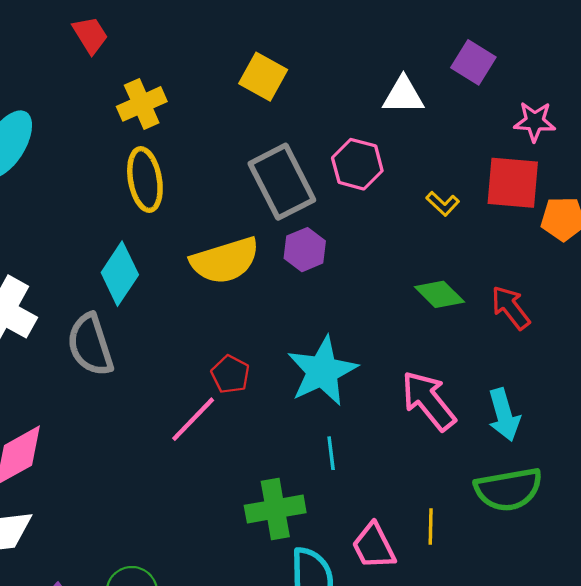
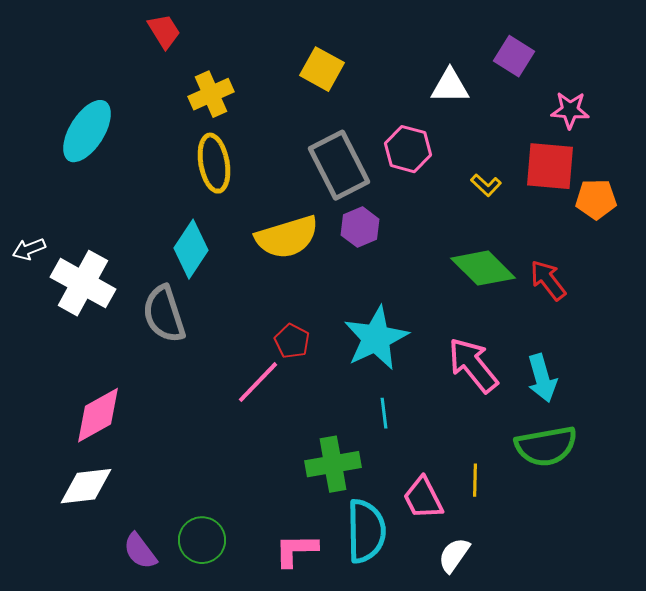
green diamond: (439, 294) -> (483, 268), size x1.4

